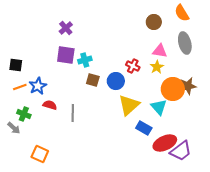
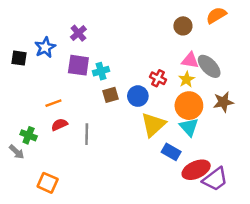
orange semicircle: (182, 13) -> (216, 15), turned 90
gray ellipse: (185, 43) -> (209, 66), moved, turned -30
black square: (16, 65) -> (19, 58), moved
brown square: (93, 80) -> (111, 95), turned -32
blue star: (38, 86) -> (45, 47), moved
orange line: (20, 87) -> (53, 103), moved
orange circle: (173, 89) -> (189, 106), moved
red semicircle: (50, 105) -> (59, 125), turned -40

